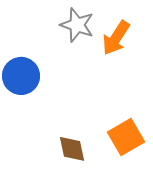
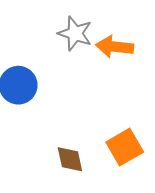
orange arrow: (116, 38) -> (115, 47), turned 63

